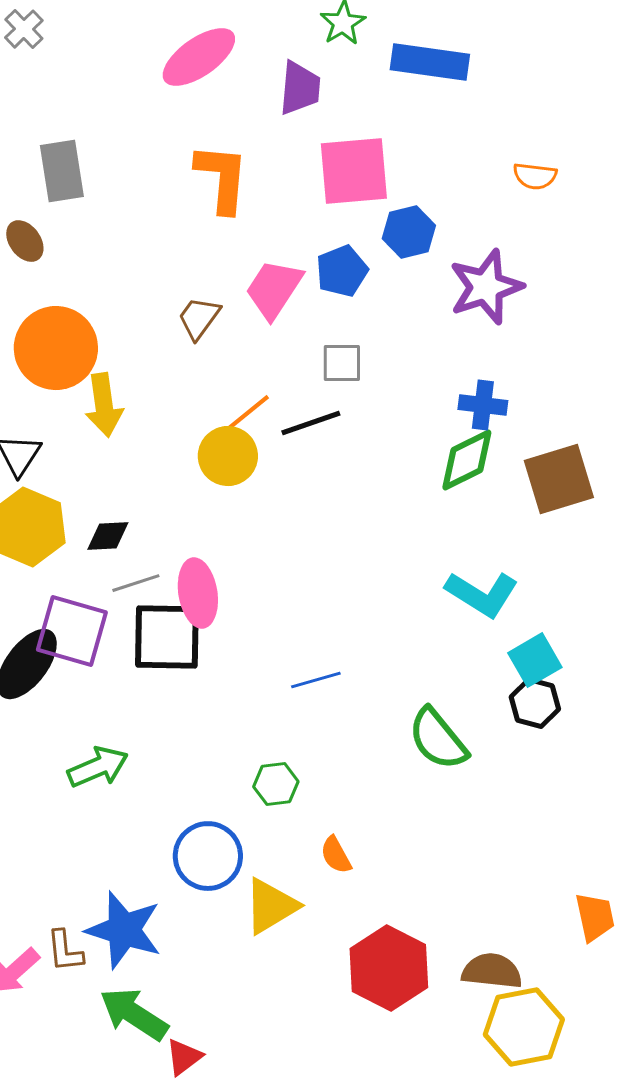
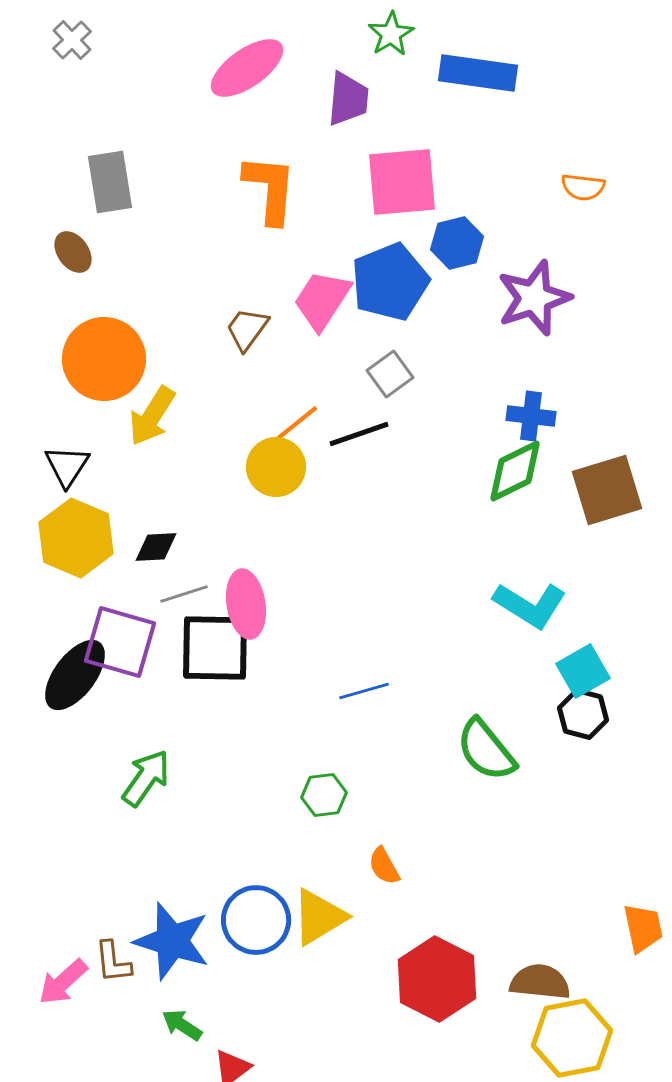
blue pentagon: (342, 271) -> (390, 282), size x1.5
gray square: (342, 363) -> (390, 374), turned -36
yellow arrow: (104, 405) -> (152, 416), turned 40
green arrow: (98, 767) -> (146, 778), turned -32
blue circle: (208, 856) -> (256, 920), moved
green arrow: (134, 1014) -> (182, 1025), size x0.6

